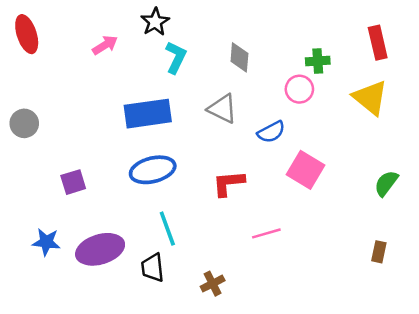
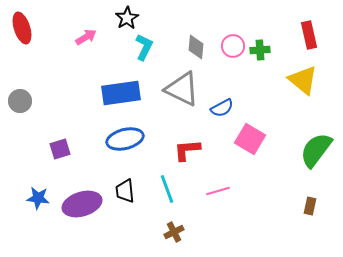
pink circle: (299, 89) -> (233, 46), moved
gray triangle: (222, 109) -> (182, 89), size x1.4
green semicircle: (386, 183) -> (316, 150), size x1.6
cyan line: (167, 229) -> (167, 189), moved
black trapezoid: (153, 268) -> (125, 191), moved

